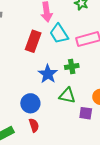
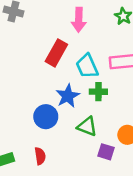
cyan trapezoid: (59, 34) -> (87, 66), moved
blue circle: (30, 103) -> (46, 117), moved

